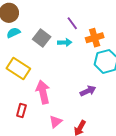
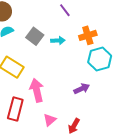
purple line: (72, 23) -> (65, 10), moved
red rectangle: (21, 111) -> (15, 109), size x1.6

